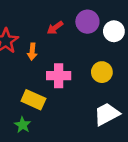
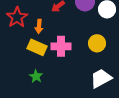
yellow rectangle: (33, 100) -> (37, 47), moved
green star: (23, 125) -> (36, 76), moved

